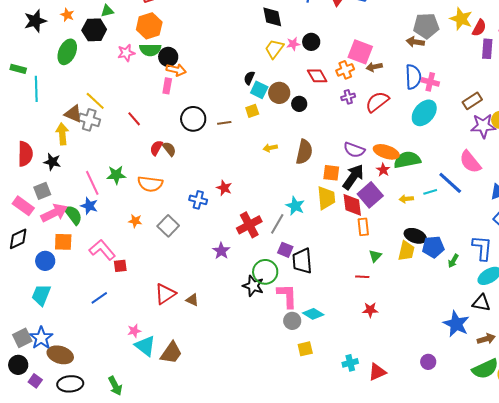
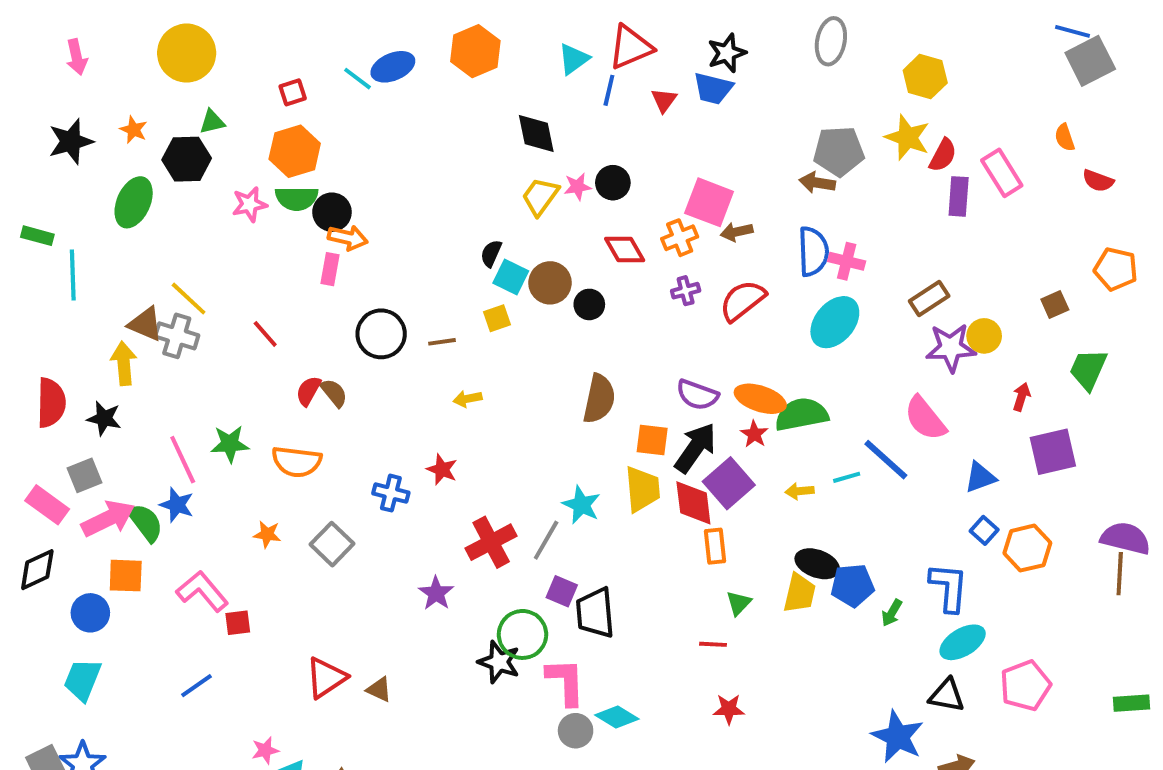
yellow arrow: (270, 148) -> (468, 399), moved

